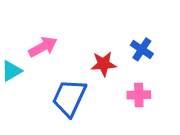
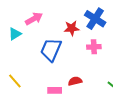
blue cross: (142, 49) -> (95, 19), size x1.5

